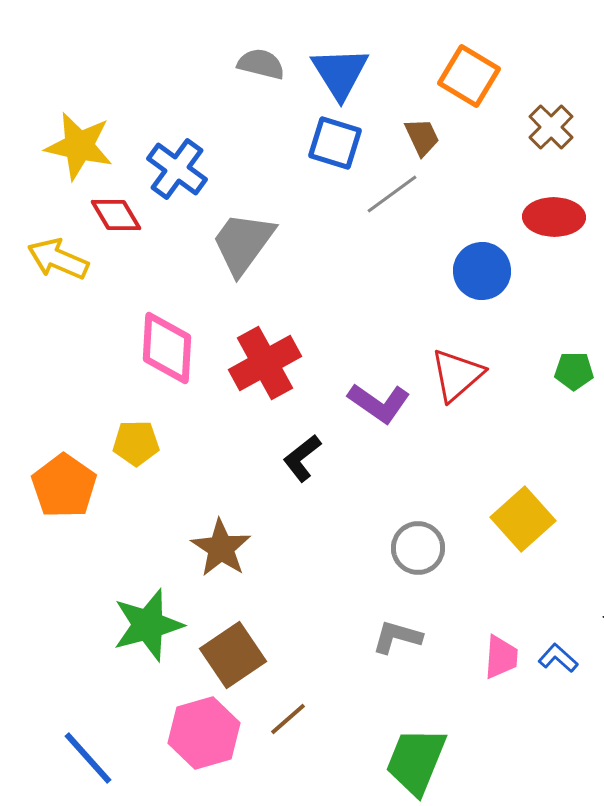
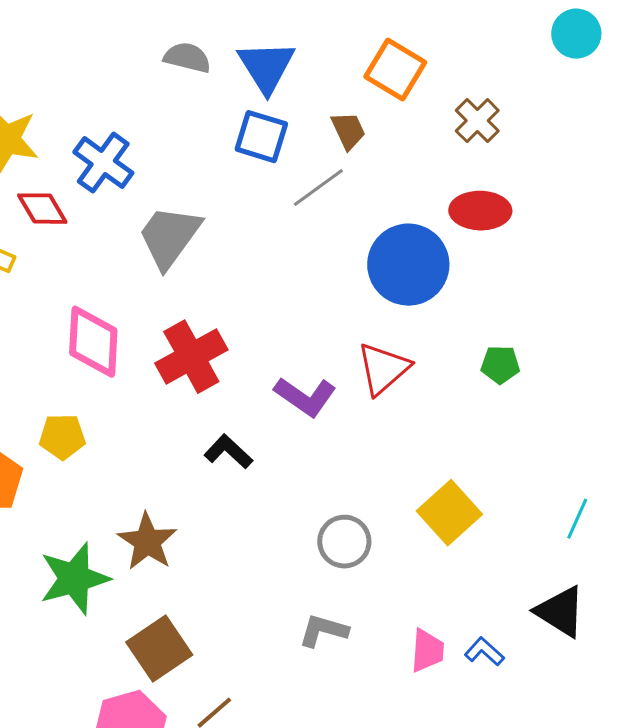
blue circle: (482, 271) -> (408, 265), size x1.4
black L-shape: (302, 458) -> (228, 452), turned 81
green star: (148, 625) -> (74, 579), moved

